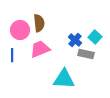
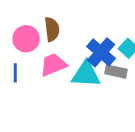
blue cross: (75, 40) -> (101, 52), size x1.5
cyan triangle: (64, 79) -> (86, 74), moved

